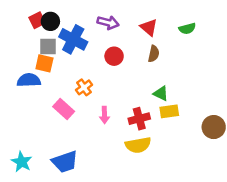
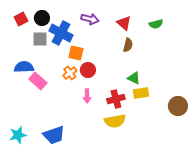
red square: (37, 20) -> (21, 19), moved
red circle: (114, 56) -> (88, 70), moved
orange square: (44, 63) -> (76, 53), moved
pink rectangle: (64, 109) -> (38, 81), moved
cyan star: (22, 162) -> (18, 135), turned 30

